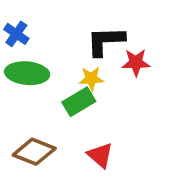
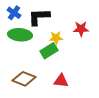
black L-shape: (106, 41) -> (39, 17), moved
red triangle: (100, 155) -> (61, 81), turned -35

